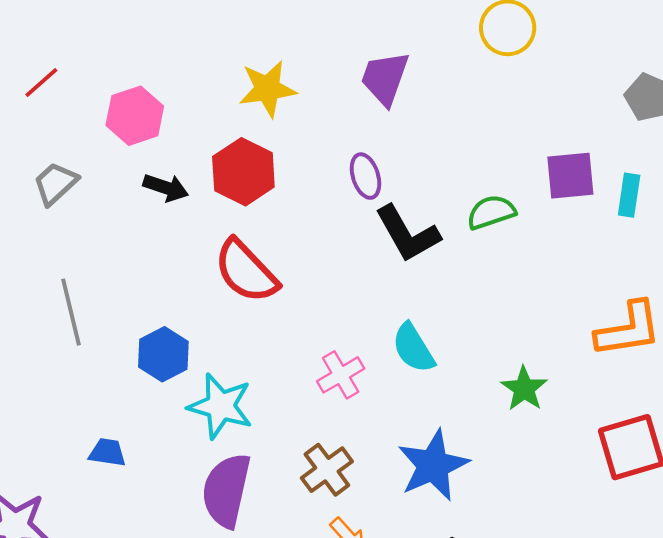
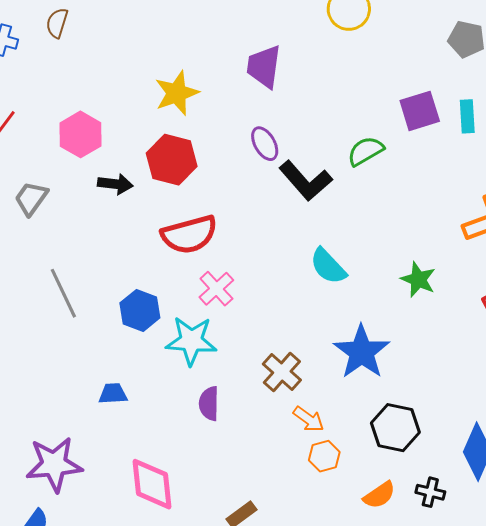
red semicircle: (246, 271) -> (189, 235), turned -50
pink cross: (341, 375) -> (216, 289), moved
purple semicircle: (226, 490) -> (209, 404), size x0.6

